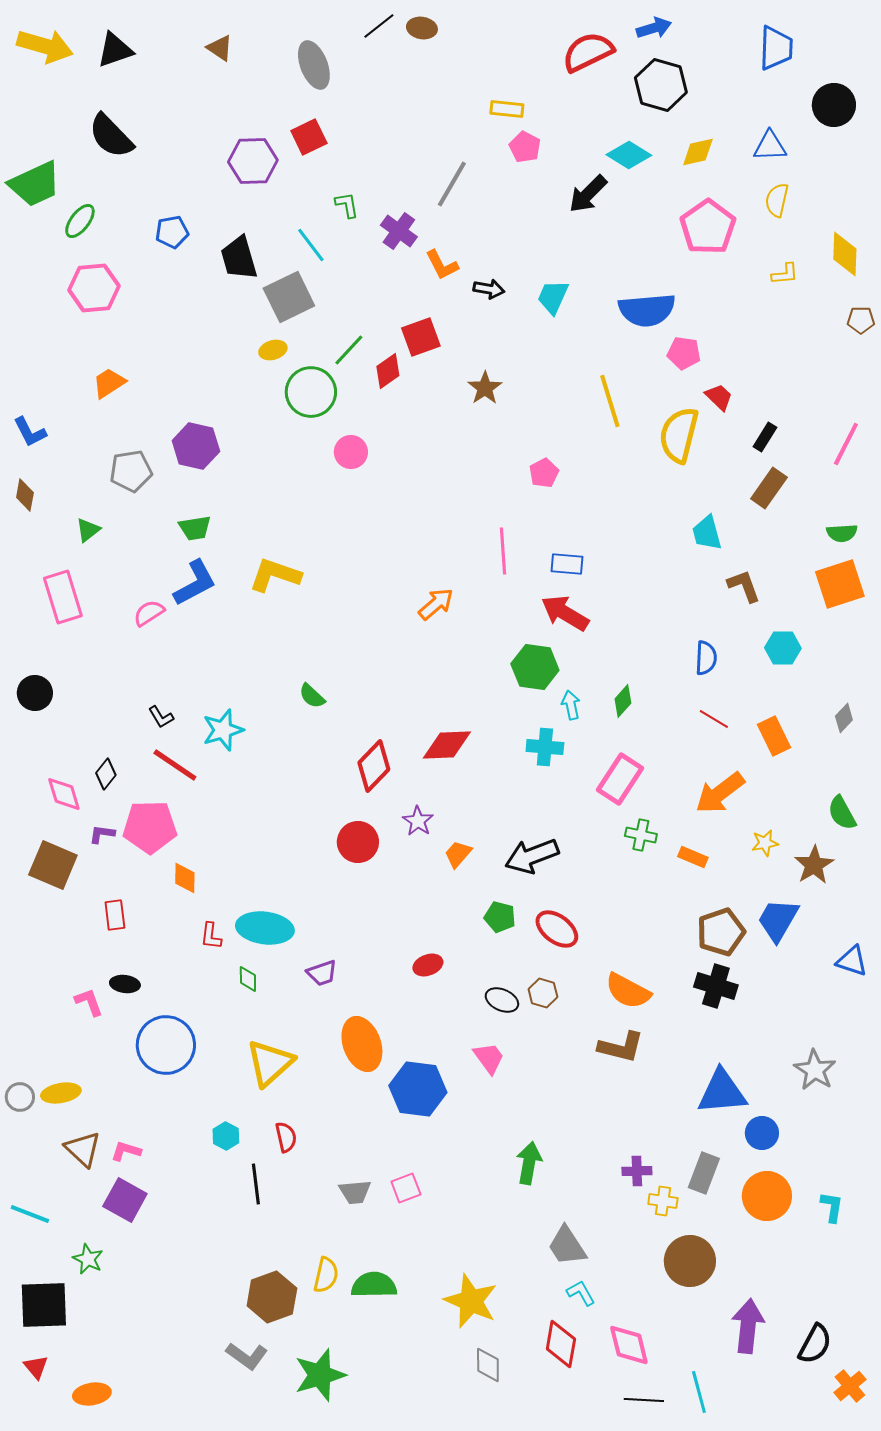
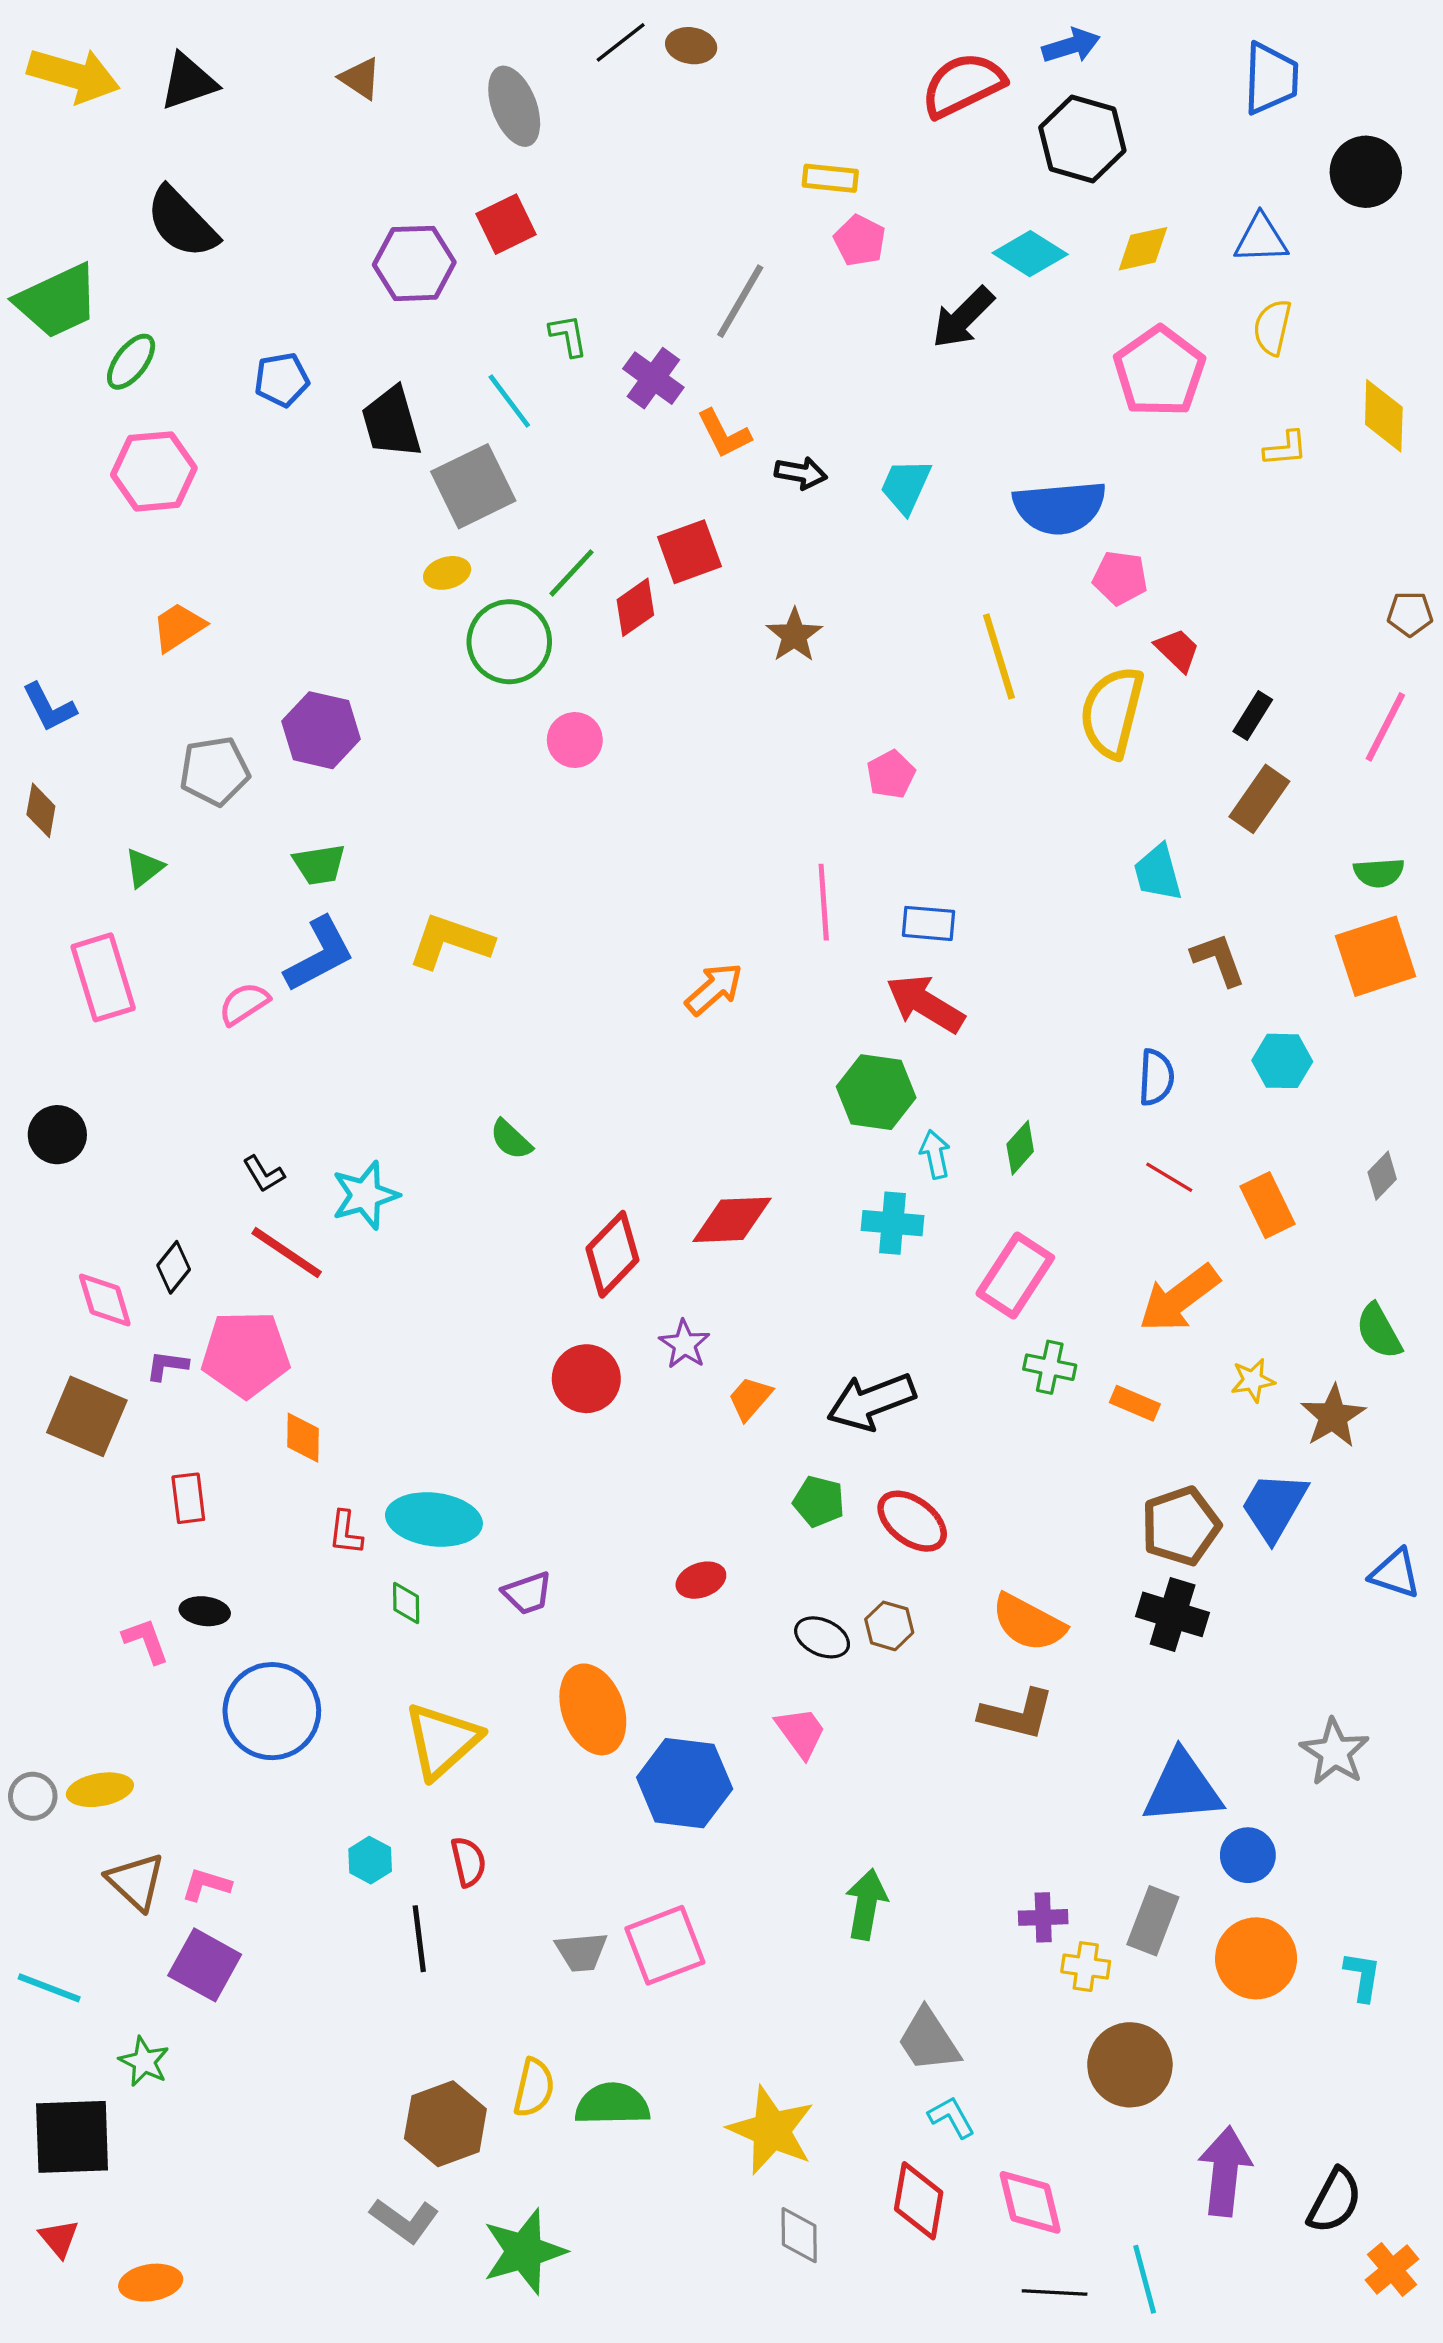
brown pentagon: (861, 320) -> (1410, 614), moved
pink square: (406, 1188) -> (665, 1945), size x1.6

